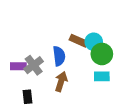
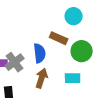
cyan circle: (94, 42) -> (74, 16), moved
cyan rectangle: (102, 76) -> (73, 78), moved

